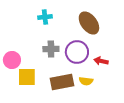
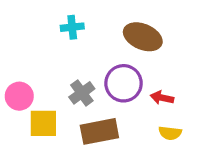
brown ellipse: (89, 23) -> (143, 37), turned -30
gray cross: (51, 49) -> (82, 93), moved, turned -35
yellow semicircle: (86, 81) -> (170, 133), moved

